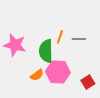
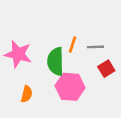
orange semicircle: (37, 75) -> (27, 94), moved, turned -40
red square: (88, 82) -> (106, 69), moved

